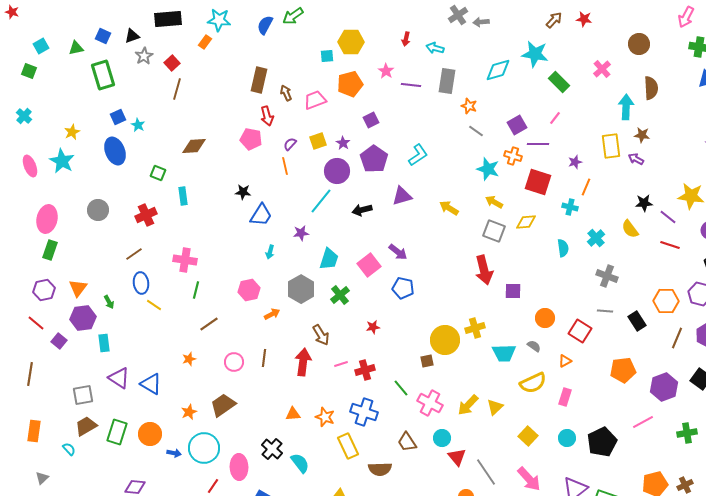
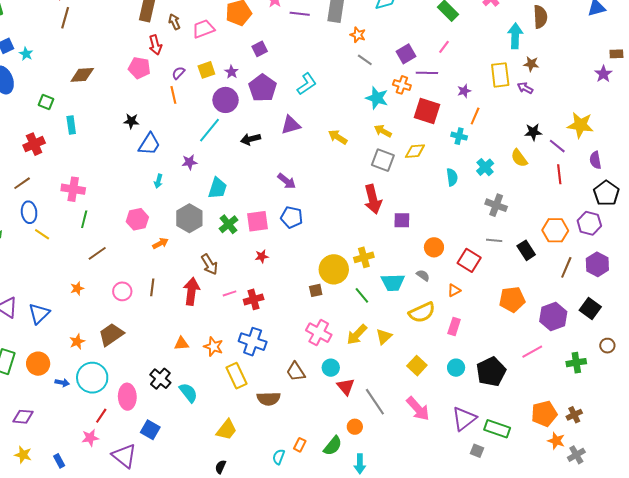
red line: (670, 245) -> (559, 174), turned 66
pink square: (369, 265) -> (258, 221), moved, turned 30
blue triangle: (151, 384) -> (39, 313), turned 45
green line: (401, 388) -> (362, 295), moved

